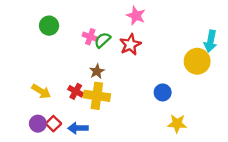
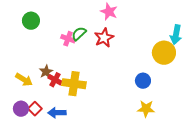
pink cross: (90, 37) -> (68, 39), moved
brown star: (97, 71) -> (46, 72), moved
blue circle: (163, 92) -> (143, 81), moved

